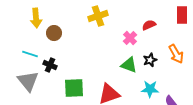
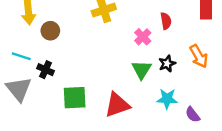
red semicircle: (149, 25) -> (166, 21), turned 104
green triangle: (129, 65) -> (142, 70), turned 42

